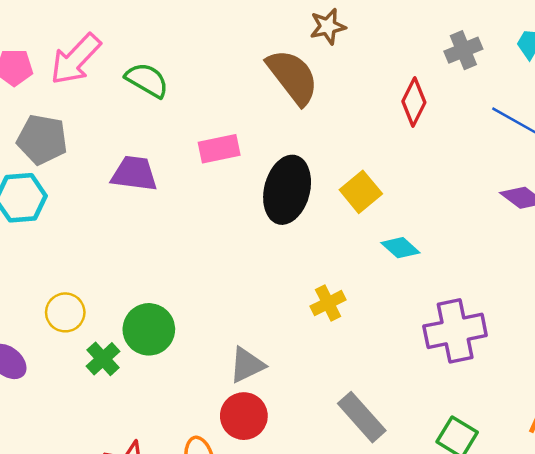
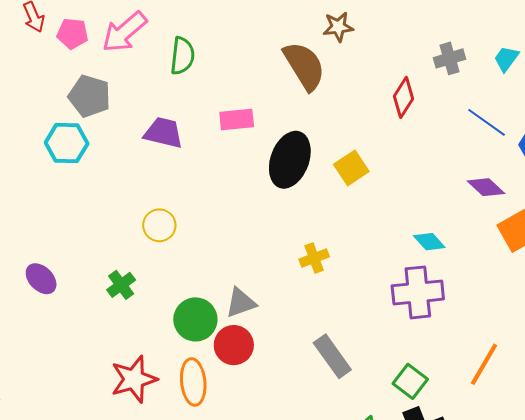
green semicircle: (147, 80) -> (182, 56), turned 60
cyan diamond: (400, 248) -> (429, 242), moved
yellow circle: (65, 312) -> (159, 225), moved
green circle: (149, 329) -> (195, 319), moved

